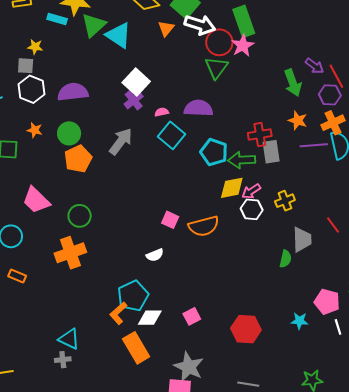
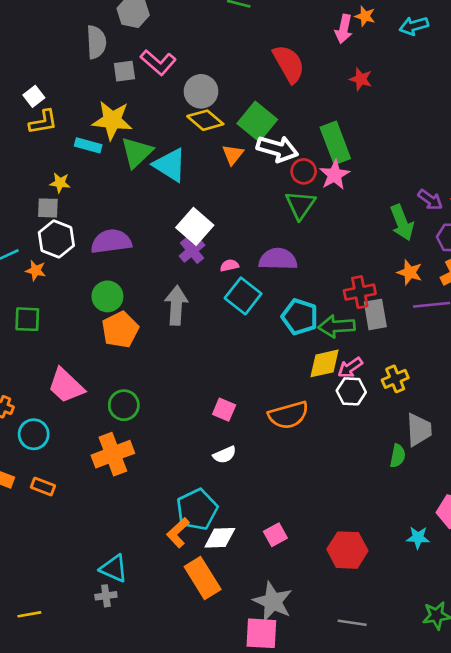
red circle: (219, 42) -> (304, 171), size x0.7
orange star: (35, 130) -> (36, 270), moved
gray arrow: (121, 141) -> (176, 305), turned -32
pink square: (170, 220) -> (224, 410), moved

